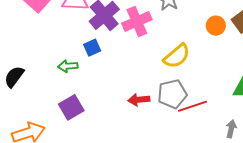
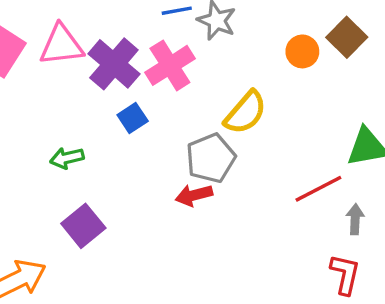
blue square: (92, 48) -> (133, 118), moved
gray pentagon: (172, 94) -> (211, 158), moved
red line: (193, 106) -> (318, 189), moved

